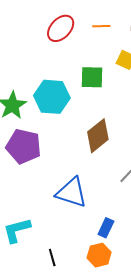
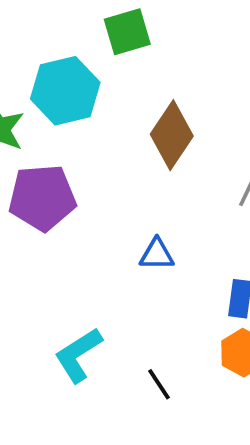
blue triangle: (72, 193) -> (157, 254), size x0.6

